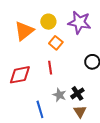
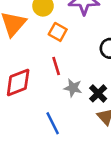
gray star: (59, 95) -> (73, 88), moved

